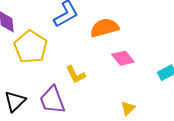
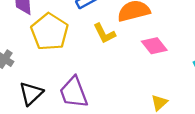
yellow L-shape: (76, 75) -> (104, 33), moved

